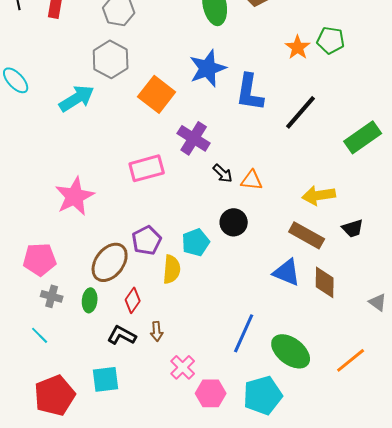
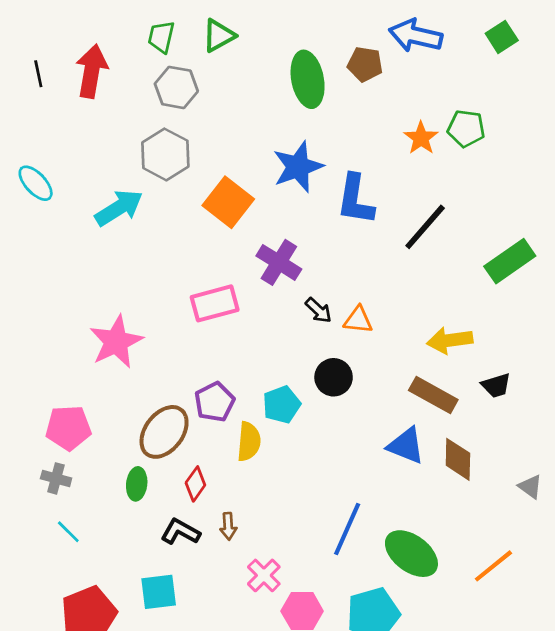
gray cross: (52, 296) -> (56, 478), moved

